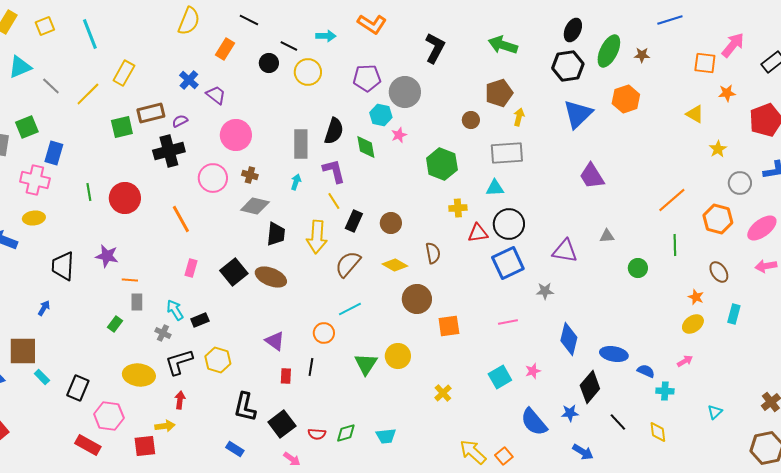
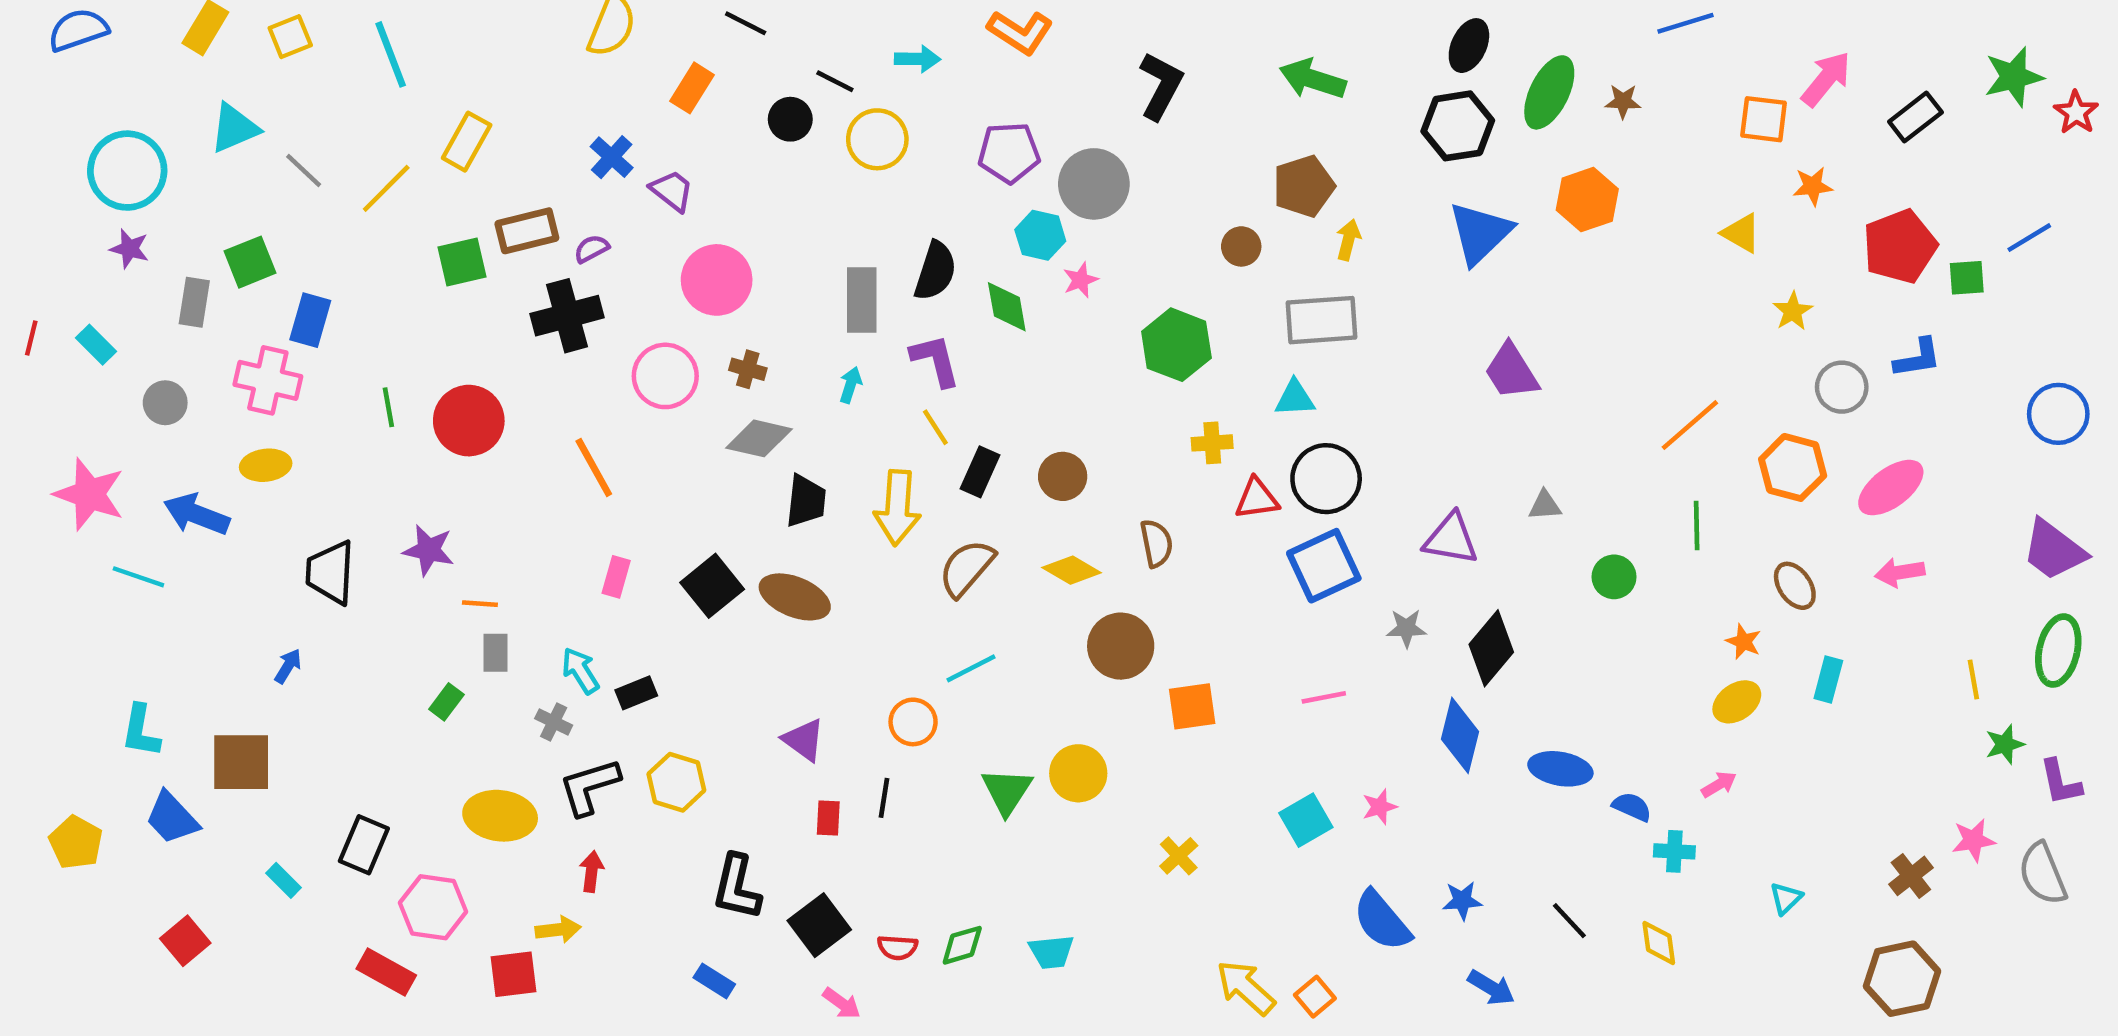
cyan rectangle: (42, 377) -> (284, 880), moved
black diamond: (590, 387) -> (1491, 648), moved

